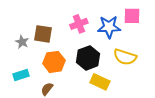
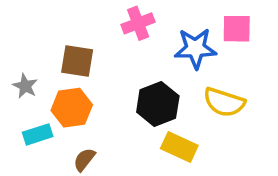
pink cross: (79, 24) -> (138, 23), moved
gray star: (22, 42) -> (25, 86), moved
orange hexagon: (54, 62) -> (72, 108), moved

